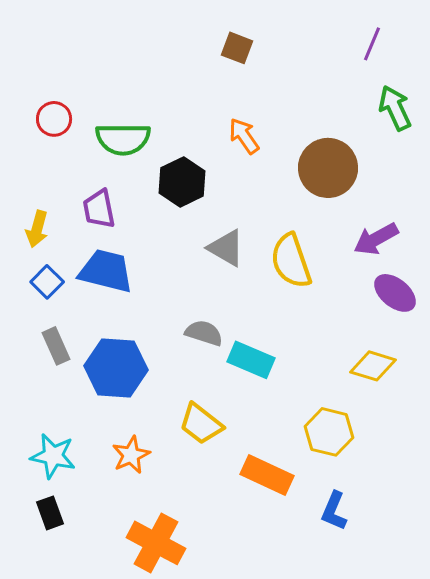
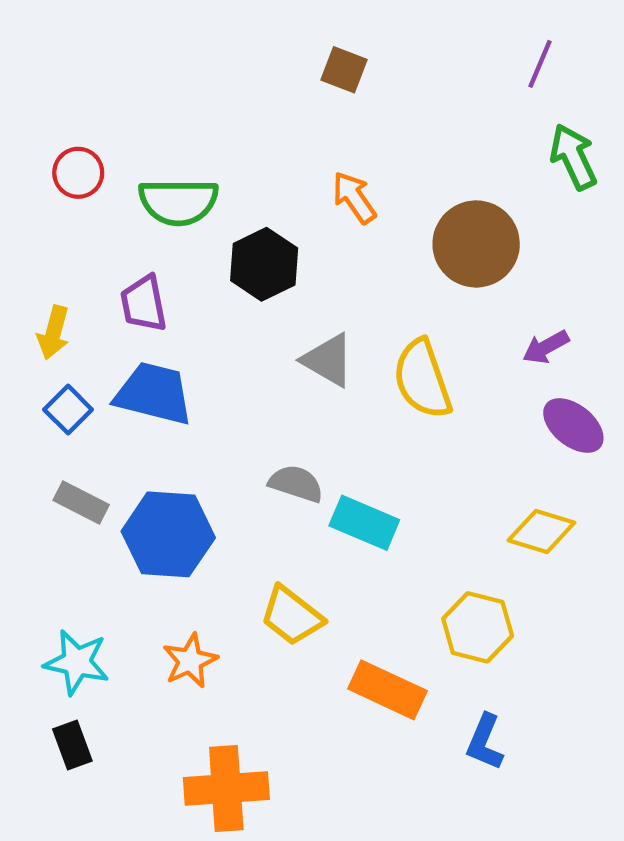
purple arrow: (376, 239) -> (546, 347), size x0.7
gray rectangle: (56, 346) -> (81, 502), turned -39
orange cross: (156, 543) -> (226, 789), turned -32

